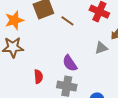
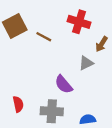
purple semicircle: (70, 63) -> (64, 84), moved

